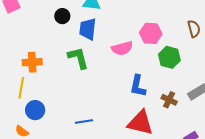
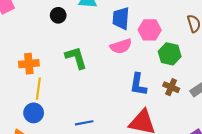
blue trapezoid: (88, 29) -> (121, 18), moved
yellow line: (21, 88) -> (38, 89), moved
brown cross: (169, 100) -> (171, 87), moved

